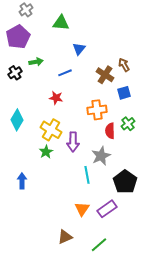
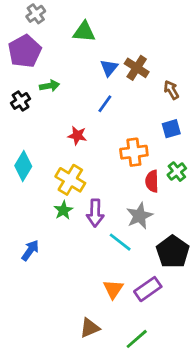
blue line: (65, 73) -> (105, 104), moved, turned -32
brown cross: (105, 75) -> (137, 68), moved
purple arrow: (73, 142) -> (95, 213), moved
cyan line: (87, 175) -> (120, 242), turned -42
blue arrow: (22, 181) -> (30, 250), turned 35

